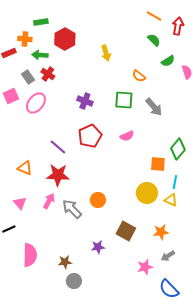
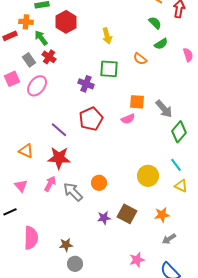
green arrow: (40, 55) -> (41, 38), turned 49
green semicircle: (168, 61) -> (161, 44), moved
green square: (124, 100) -> (109, 69), moved
gray arrow: (154, 107) -> (164, 109), moved
orange square: (158, 164) -> (137, 102), moved
cyan line: (175, 182) -> (176, 165), turned -48
yellow triangle: (171, 200) -> (181, 186), moved
purple star: (98, 247) -> (104, 218), moved
pink star: (145, 267) -> (137, 260), moved

